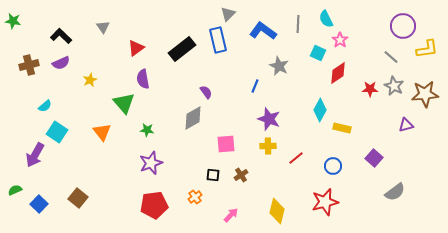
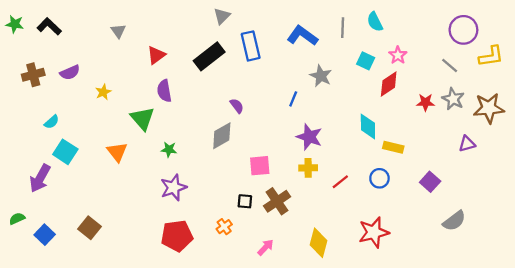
gray triangle: (228, 14) -> (222, 16), moved
black L-shape: (61, 36) -> (49, 26), moved
pink star: (340, 40) -> (398, 55), moved
cyan diamond: (320, 110) -> (368, 127), turned -30
blue circle: (333, 166) -> (379, 178), moved
brown cross: (241, 175) -> (277, 201), size x1.6

